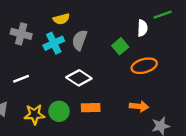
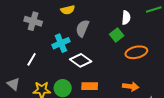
white semicircle: (142, 28) -> (126, 18), moved
cyan cross: (54, 43) -> (61, 43), moved
white line: (21, 79) -> (32, 59), turned -40

